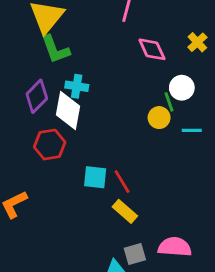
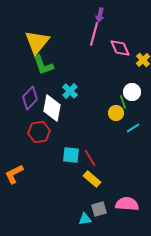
pink diamond: (152, 49) -> (120, 48), moved
cyan cross: (77, 86) -> (70, 91), moved, turned 35
cyan line: (192, 130) -> (133, 128), moved, turned -32

